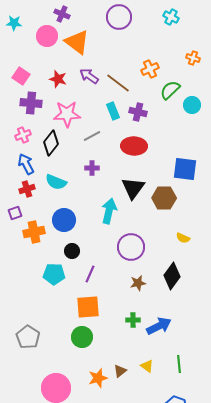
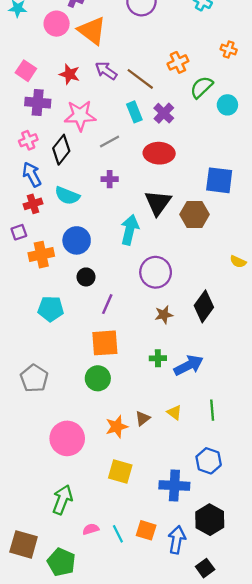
purple cross: (138, 112) -> (164, 113), turned 30
yellow semicircle: (183, 238) -> (238, 262), moved
cyan pentagon: (54, 274) -> (51, 309), moved

